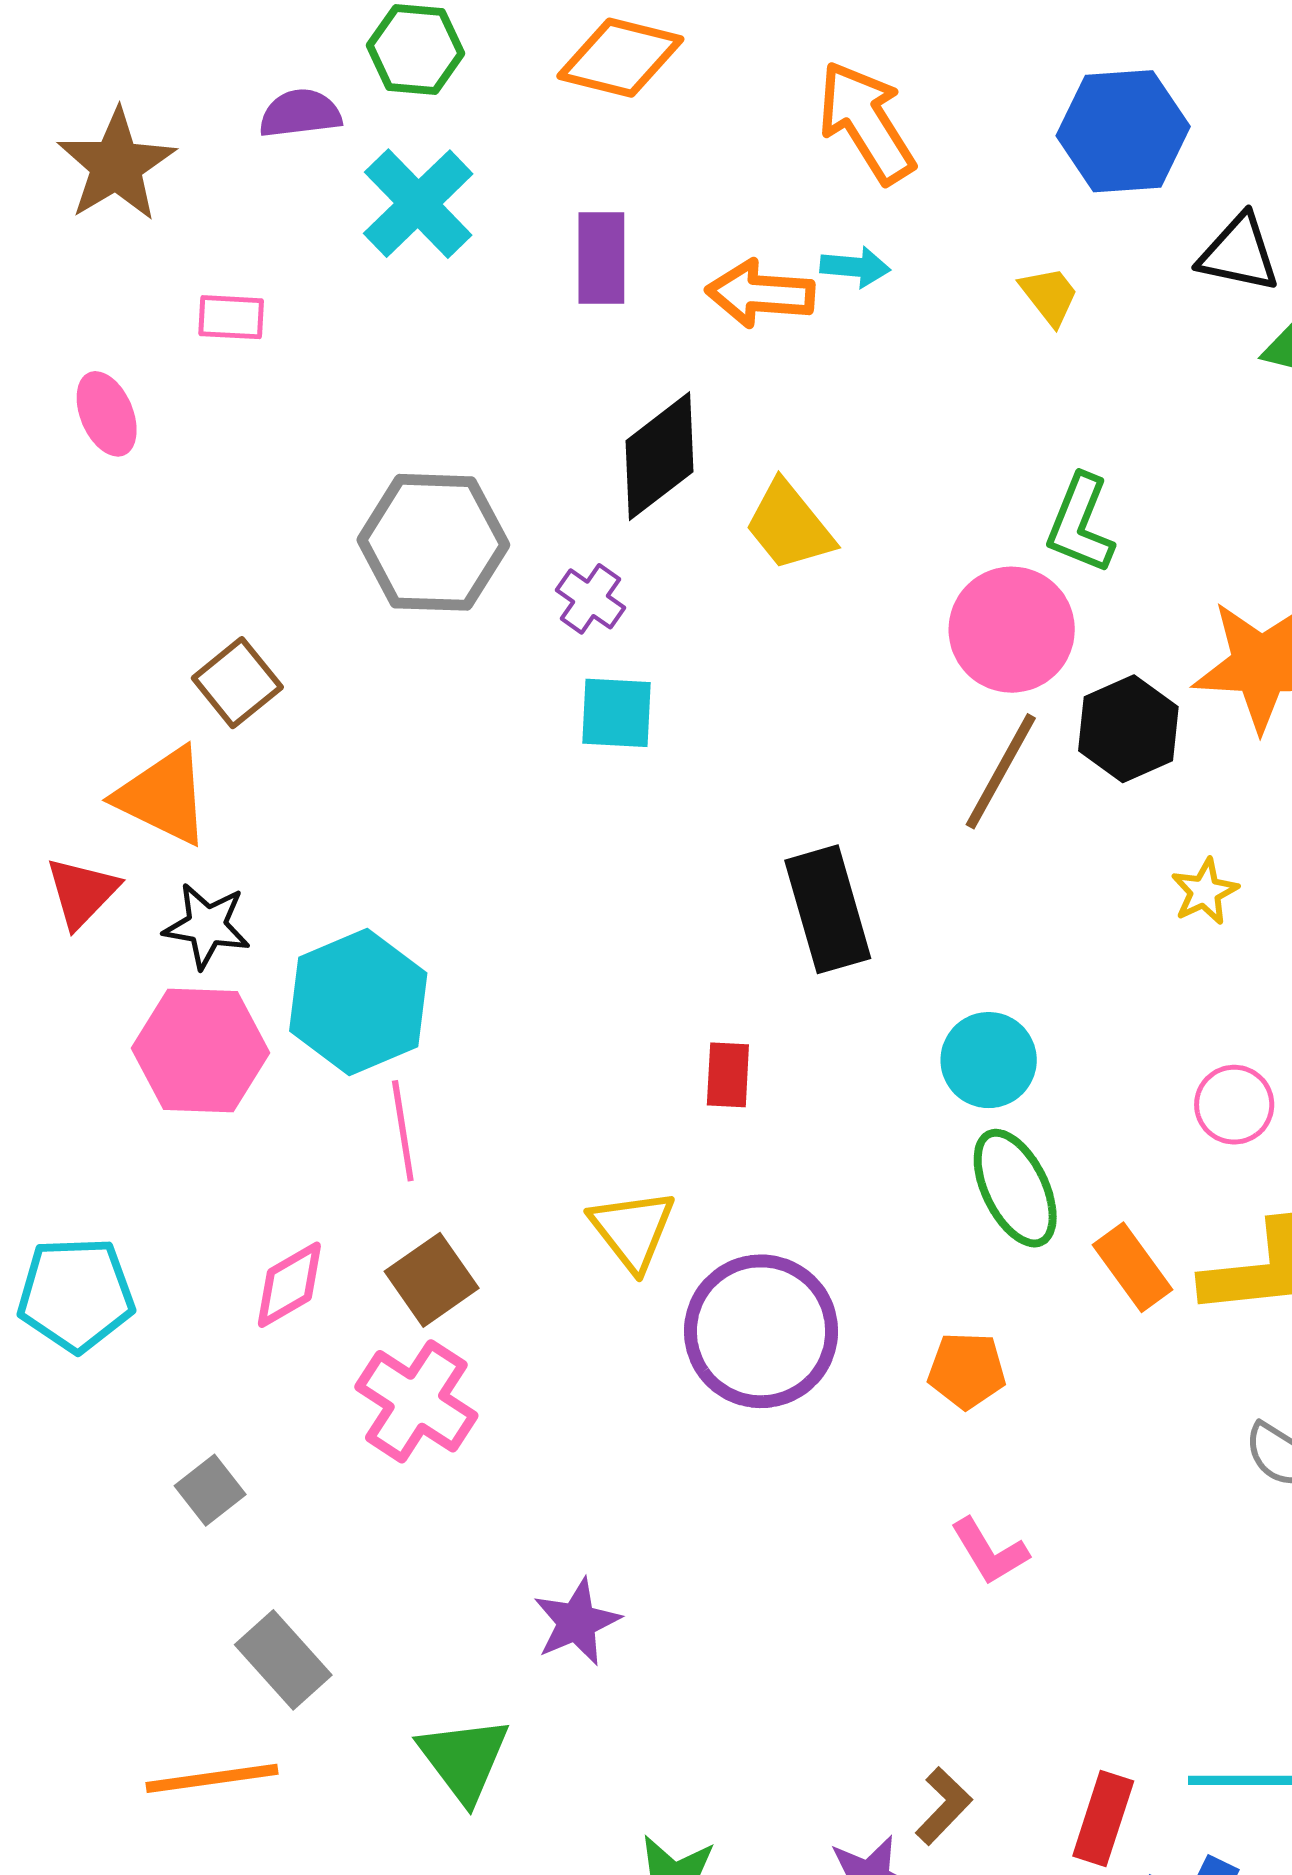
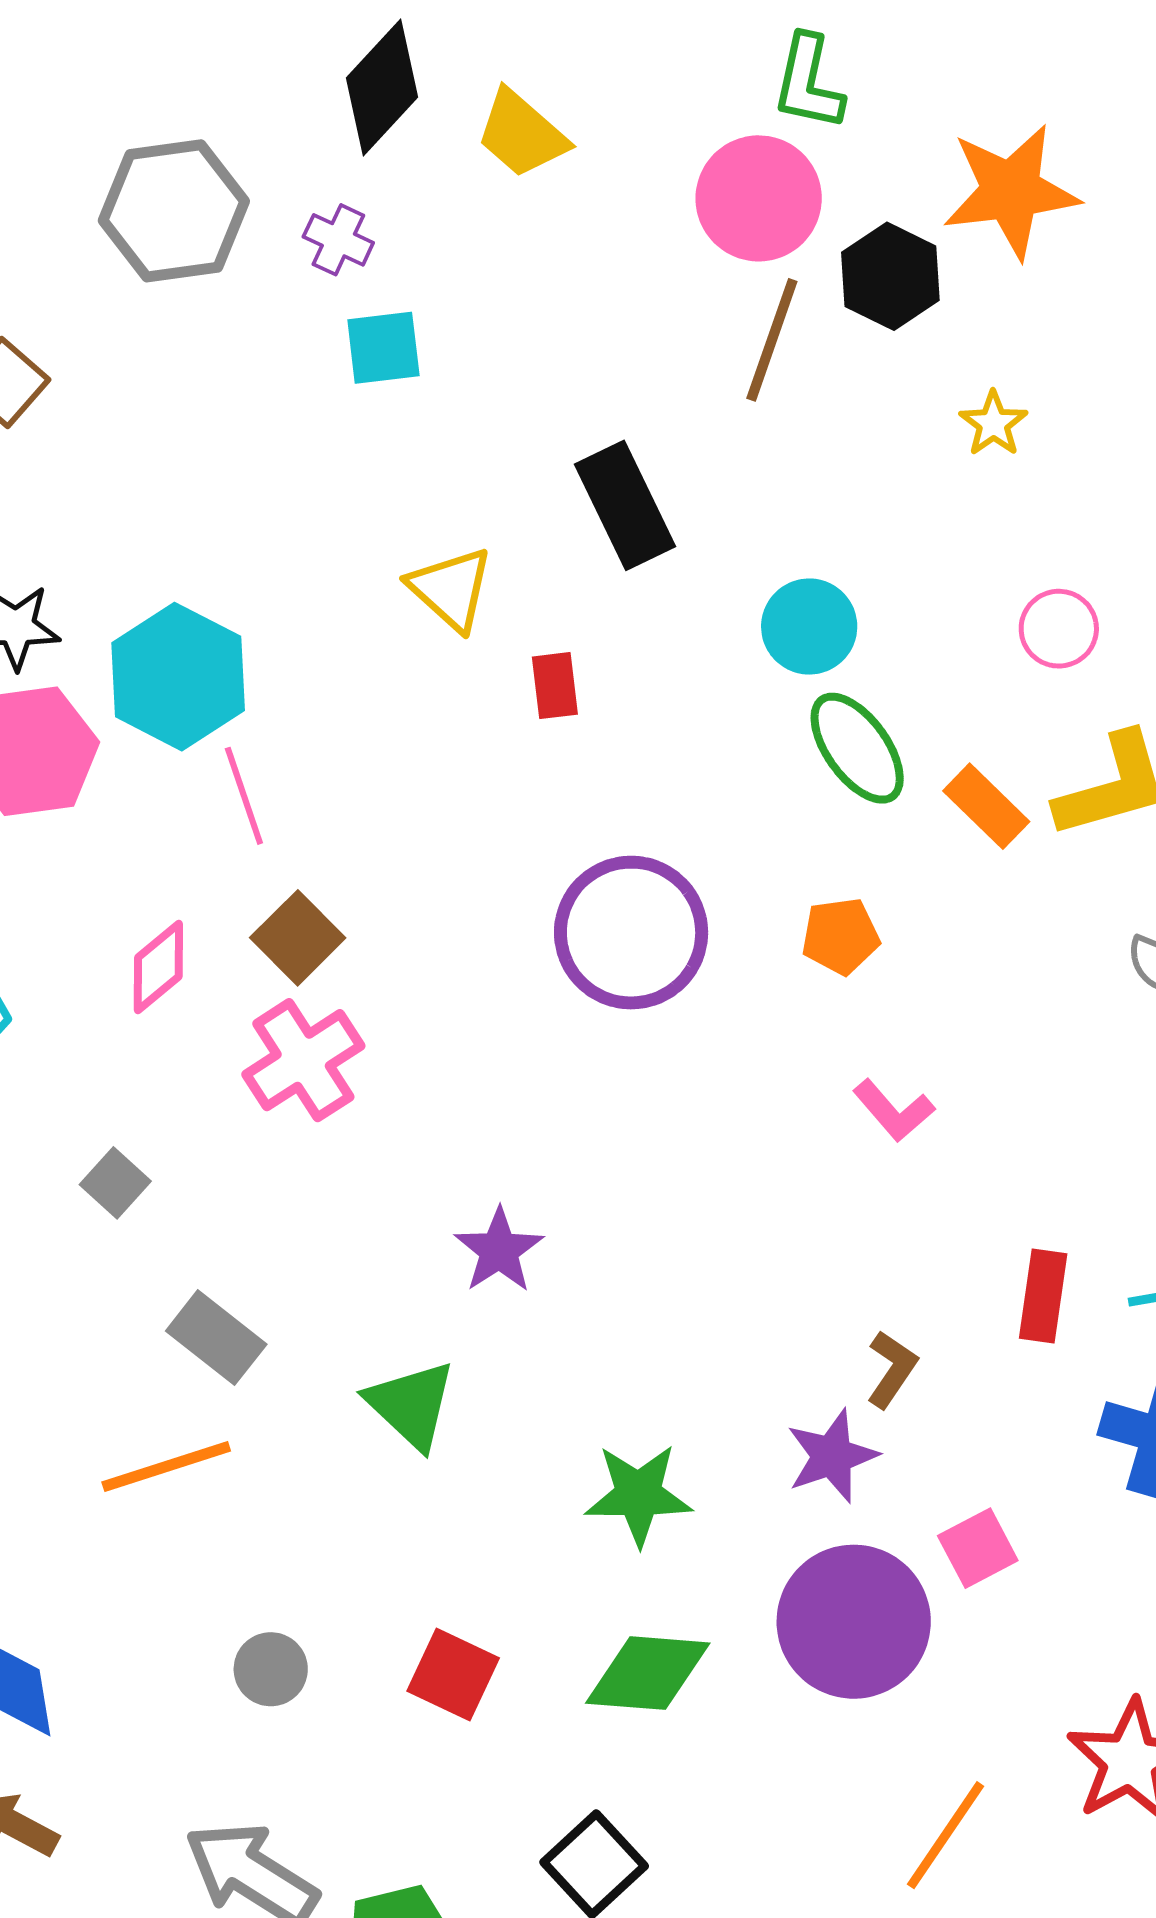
yellow triangle: (632, 1230) -> (451, 589), moved
pink cross: (416, 1401) -> (303, 1060), turned 34
red rectangle: (1103, 1819) -> (1043, 1296), moved

